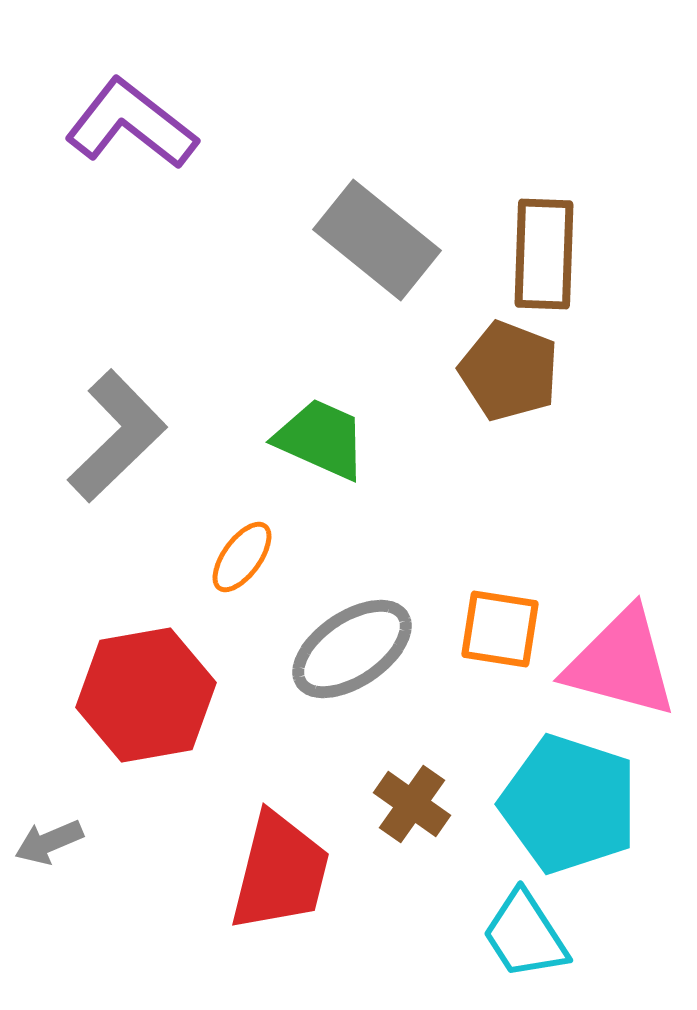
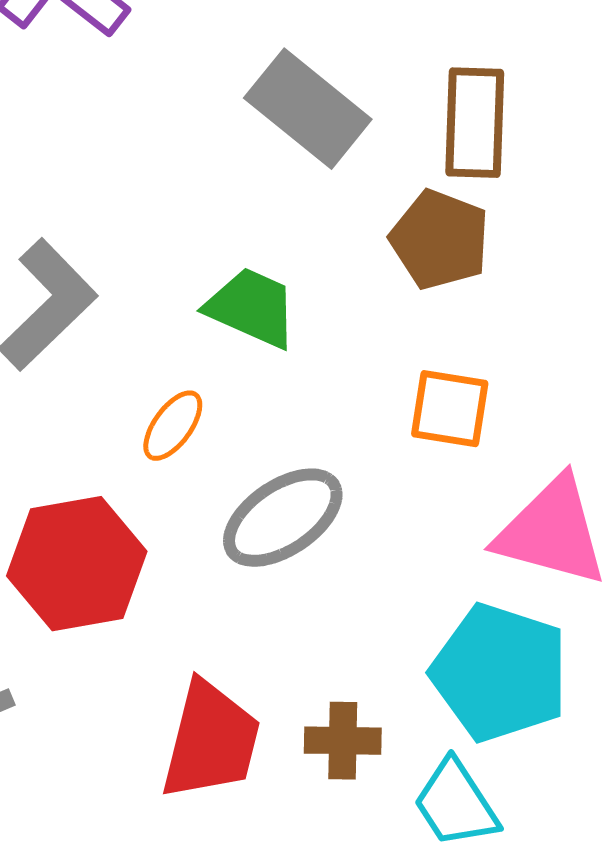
orange square: (500, 629) -> (450, 409), moved
brown cross: (412, 804) -> (343, 741), moved, turned -34

